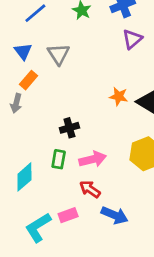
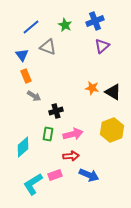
gray triangle: (59, 54) -> (48, 47), moved, turned -36
orange rectangle: (28, 80) -> (26, 76), turned -64
gray arrow: (16, 103) -> (34, 96), moved, turned -72
red arrow: (90, 189) -> (71, 156), turned 140

